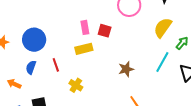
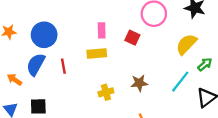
red square: (105, 31) -> (132, 38), moved
blue semicircle: (31, 67) -> (36, 64), size x1.5
yellow cross: (76, 85) -> (106, 92), moved, turned 32

